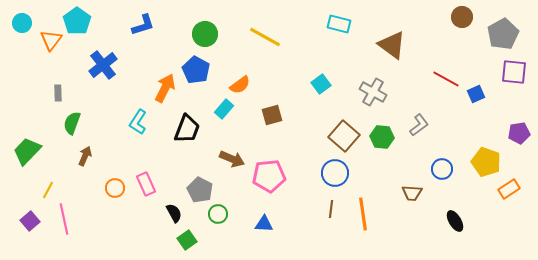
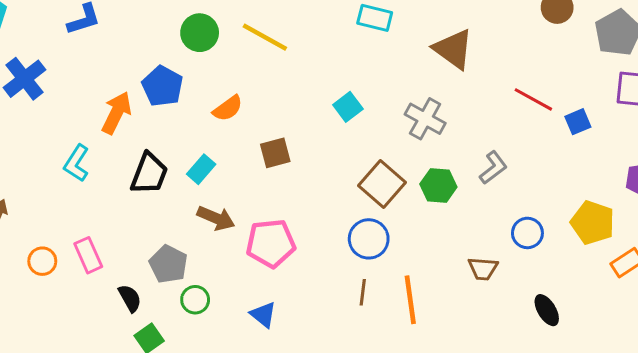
green circle: (205, 34) -> (200, 33), moved
cyan rectangle: (224, 109) -> (201, 169), moved
blue triangle: (264, 224) -> (263, 315), turned 36

